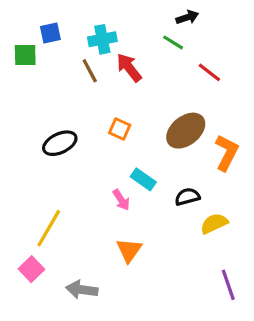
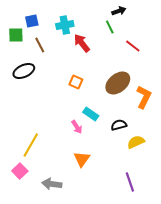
green line: (173, 42) -> (110, 27), turned 32
brown line: (90, 71) -> (40, 45), moved
black ellipse: (60, 143) -> (24, 71), moved
purple line: (228, 285) -> (130, 182), moved

